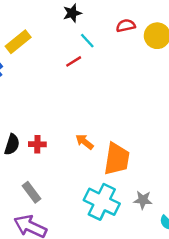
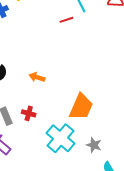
orange arrow: (85, 142) -> (37, 77), moved, turned -35
red cross: (37, 144) -> (29, 113), moved

